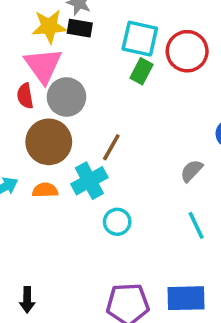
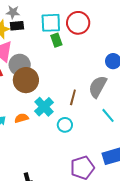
green rectangle: (142, 71) -> (56, 40), turned -32
brown circle: (49, 142) -> (26, 80), moved
brown line: (111, 147) -> (73, 97), moved
gray semicircle: (192, 171) -> (98, 87), size x1.6

